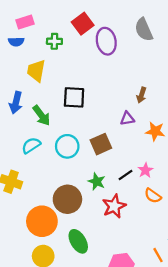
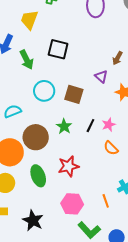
purple triangle: (127, 119) -> (101, 76), turned 40
brown square: (101, 144) -> (74, 94), turned 30
cyan semicircle: (31, 145) -> (13, 111), moved
black line: (125, 175) -> (90, 126), turned -40
red star: (114, 206) -> (68, 166), moved

